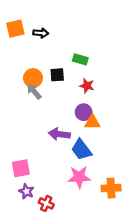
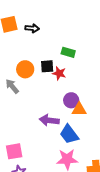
red star: (87, 86) -> (59, 73), moved
gray arrow: (34, 91) -> (12, 86), moved

